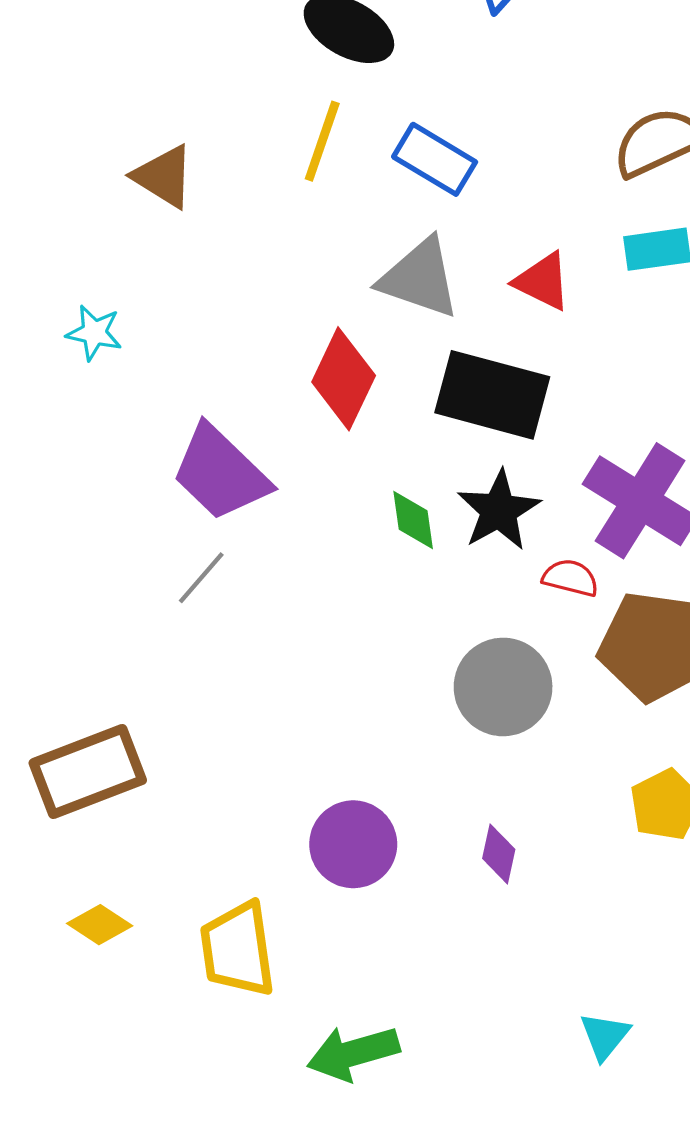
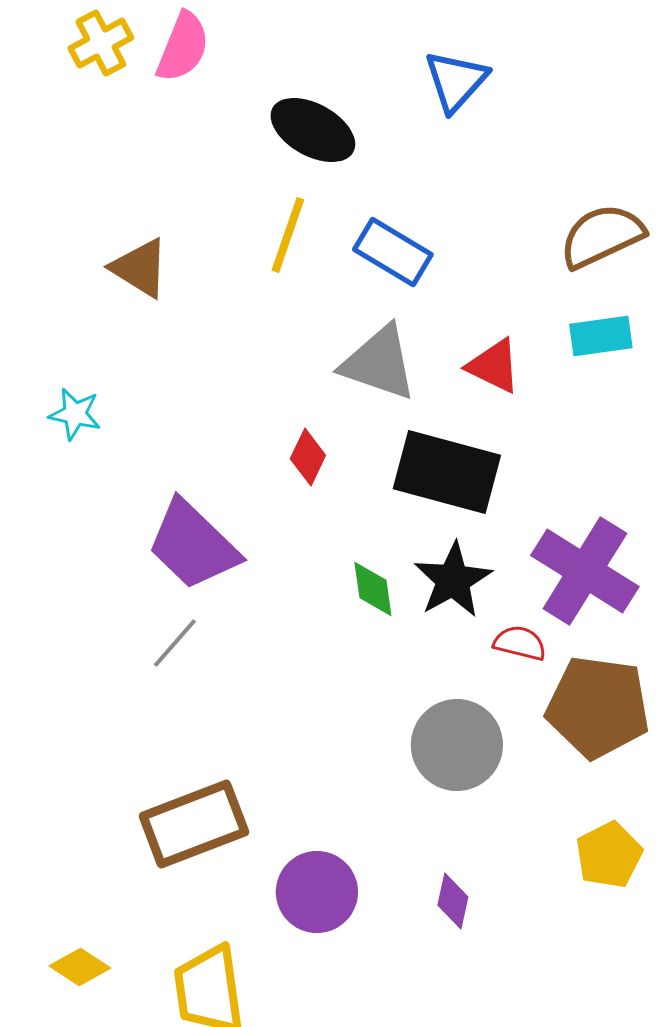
red diamond: (344, 379) -> (308, 457), size x0.6
brown rectangle: (88, 772) -> (194, 824), moved

